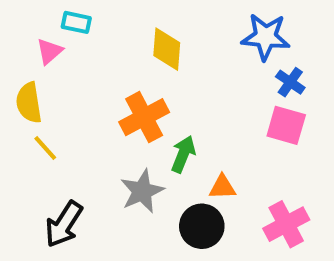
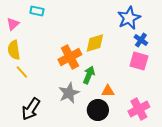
blue star: (266, 37) -> (129, 18), turned -30
yellow diamond: (167, 49) -> (95, 43), moved, turned 70
pink triangle: (49, 51) -> (13, 24), moved

